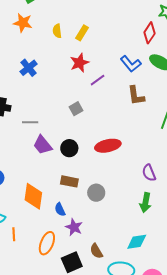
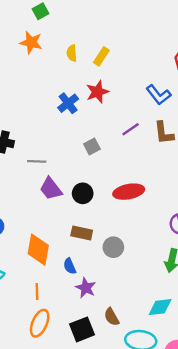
blue cross: (29, 68) -> (68, 103), moved
purple line: (98, 80) -> (131, 129), moved
orange line: (14, 234) -> (37, 292), moved
orange ellipse: (47, 243) -> (40, 323), moved

